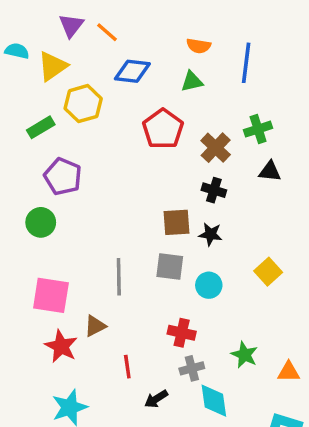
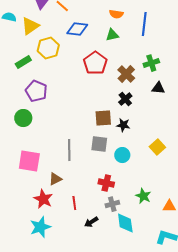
black cross: (214, 190) -> (125, 99), turned 32
red star: (61, 346) -> (43, 199), moved

